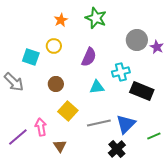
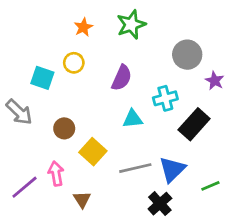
green star: (96, 18) -> (131, 25), turned 30
purple star: (157, 47) -> (215, 81), moved
brown circle: (56, 84) -> (64, 128), moved
black rectangle: (142, 91) -> (194, 124), turned -70

